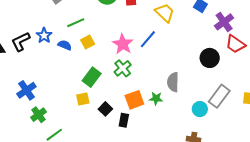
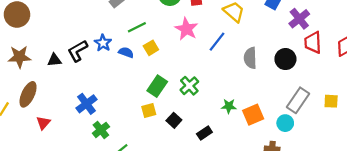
pink star: (123, 44) -> (186, 29), moved
red trapezoid: (235, 44) -> (313, 43), turned 55
green cross: (123, 68) -> (189, 86), moved
gray semicircle: (173, 82) -> (250, 58), moved
orange square: (134, 100) -> (253, 115), moved
cyan circle: (200, 109) -> (285, 123), moved
black rectangle: (124, 120) -> (204, 133), moved, turned 48

